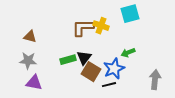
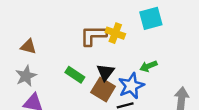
black triangle: (84, 58) -> (106, 72), moved
green rectangle: (68, 60) -> (75, 75), turned 49
gray star: (28, 61) -> (26, 76), turned -30

